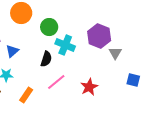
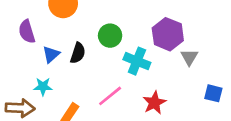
green circle: (49, 27) -> (110, 36), moved
cyan cross: (65, 45) -> (137, 61), moved
black semicircle: (46, 59) -> (78, 53), moved

